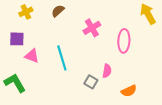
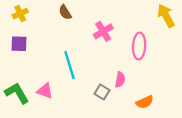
brown semicircle: (58, 11) -> (65, 12), turned -80
yellow cross: (26, 12) -> (20, 13), moved
pink triangle: (32, 56) -> (45, 91), moved

